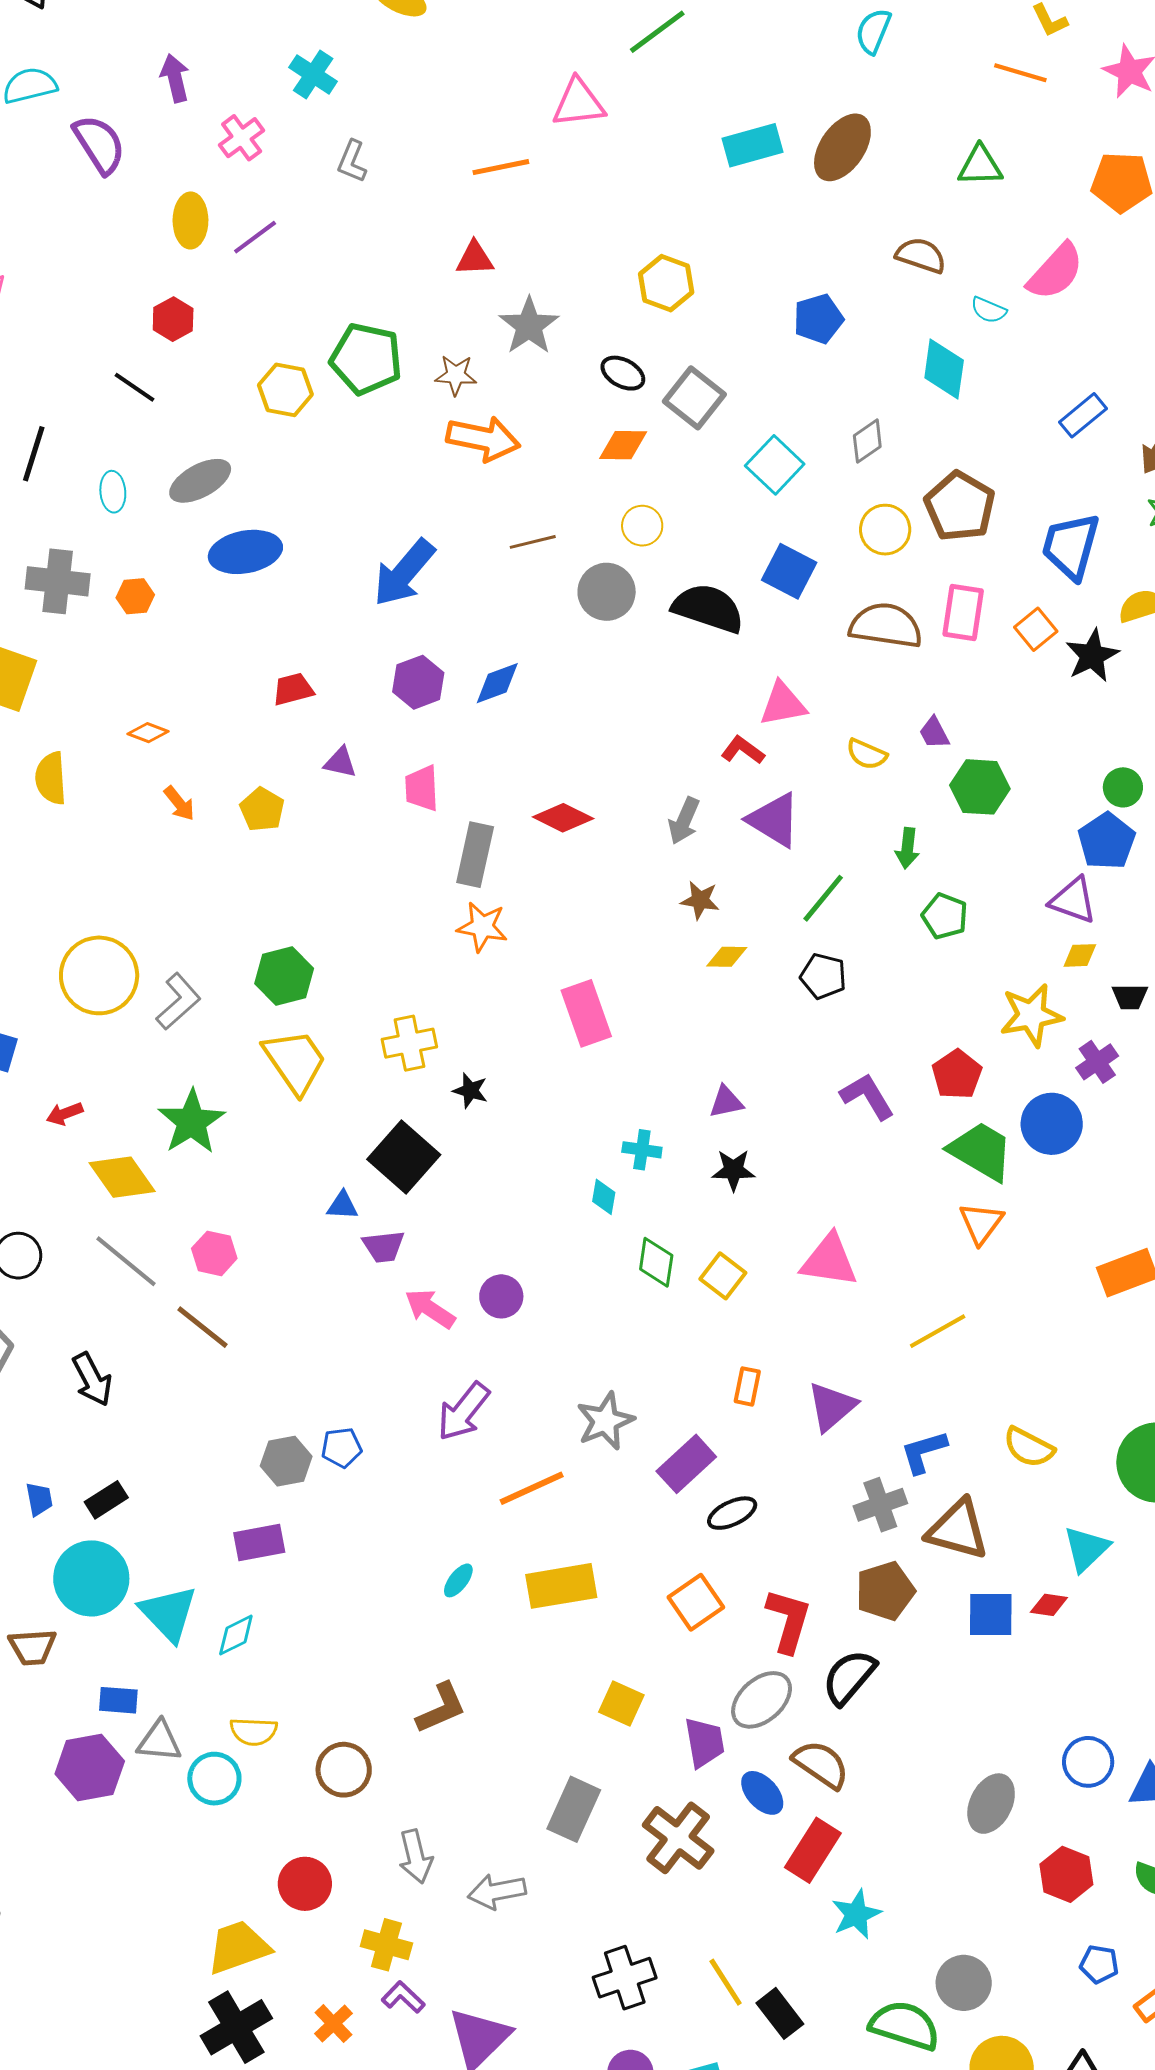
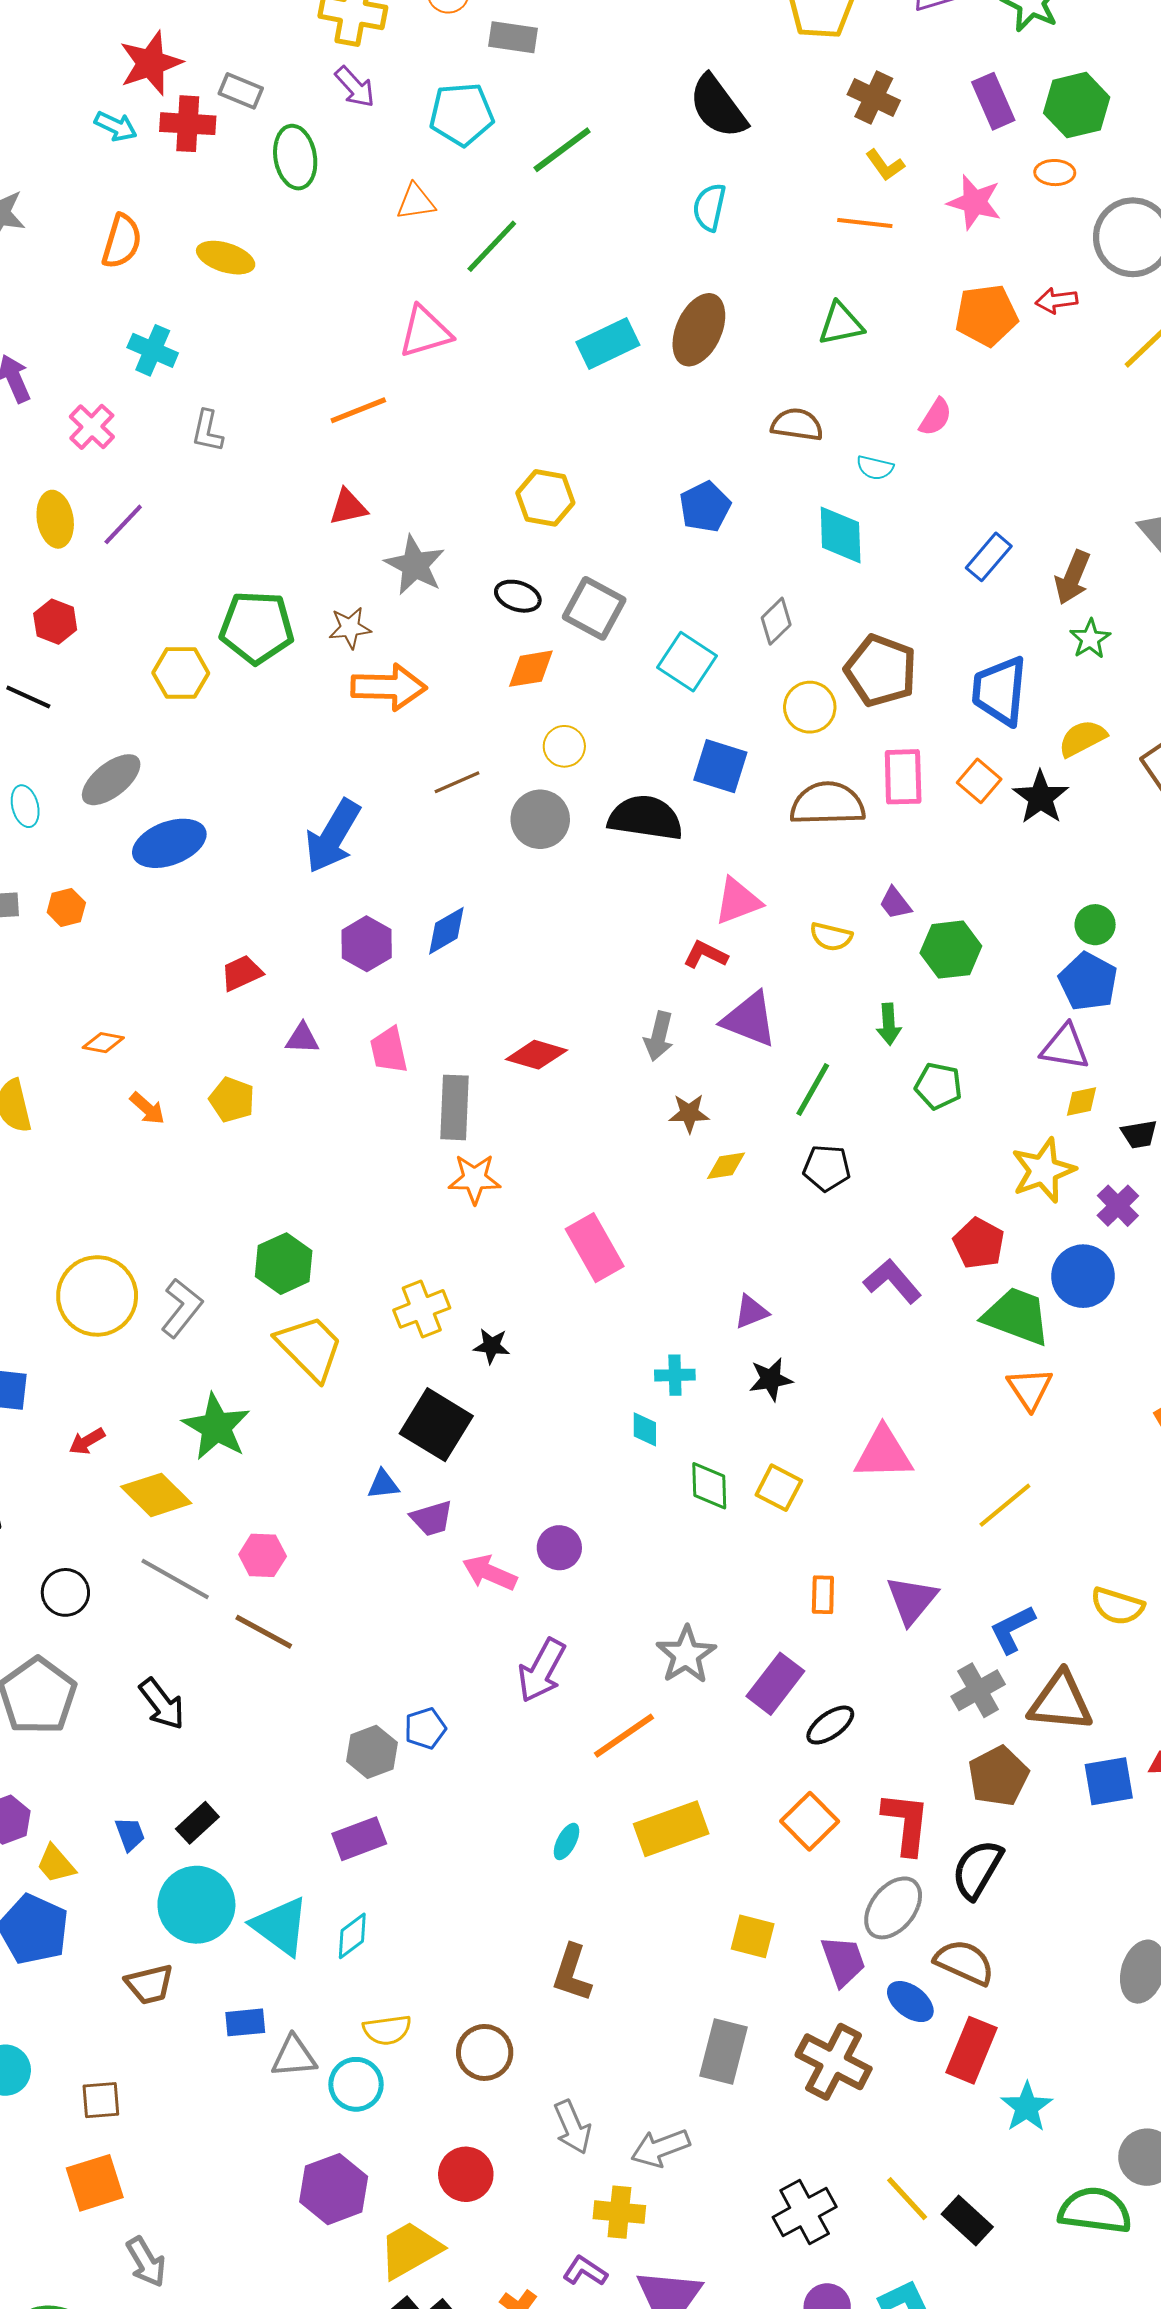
pink semicircle: (1056, 272) -> (936, 417), size x0.6
brown L-shape: (441, 1708) -> (572, 1973), turned 142
purple hexagon: (90, 1767) -> (334, 2189), moved
yellow cross: (386, 1945) -> (619, 2212), moved

